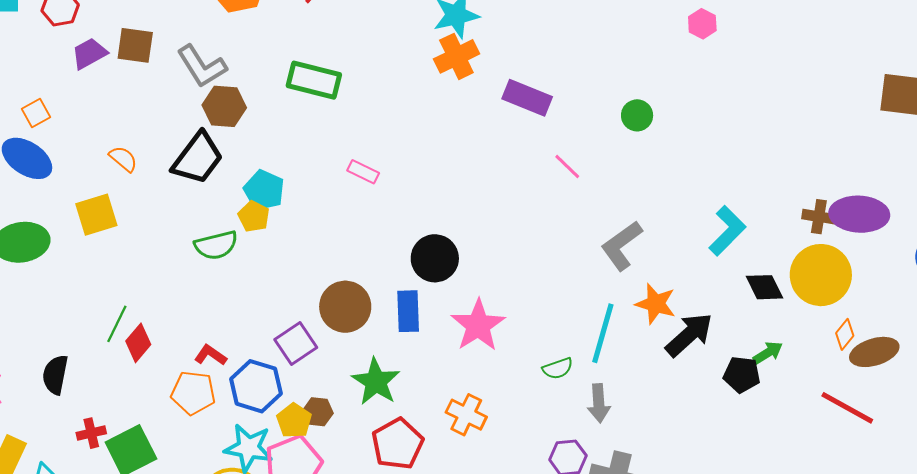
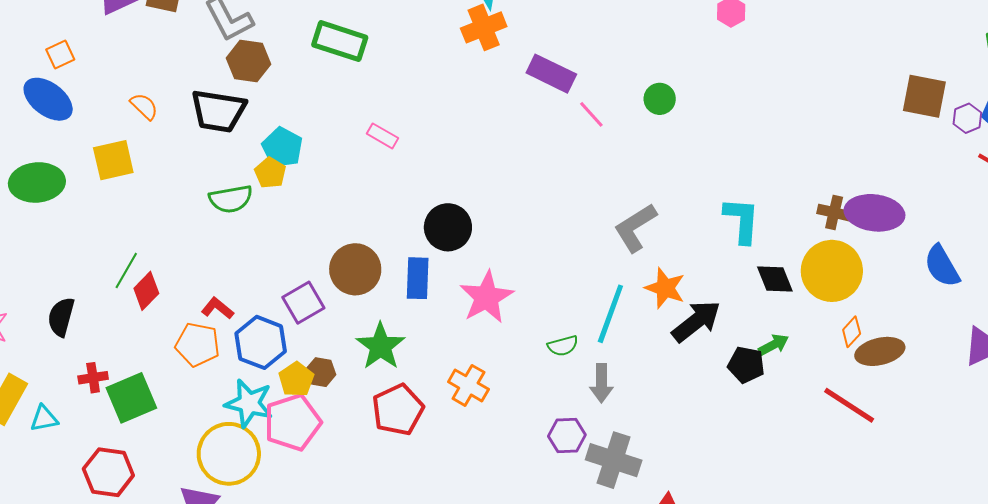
black trapezoid: (198, 158) -> (218, 111), turned 58
pink line: (567, 167) -> (591, 114), moved
cyan L-shape: (727, 231) -> (742, 220), turned -45

